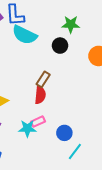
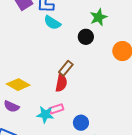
green star: (71, 24) -> (98, 17), turned -30
cyan semicircle: (25, 35) -> (52, 23), size x0.7

